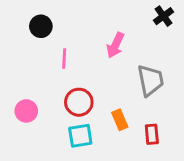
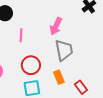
gray trapezoid: (150, 80) -> (64, 50), moved
red rectangle: (152, 134) -> (81, 87), turned -32

